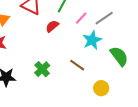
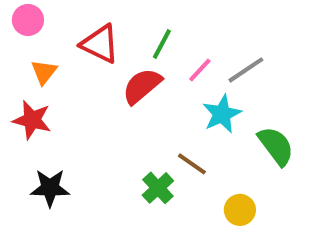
red semicircle: (52, 26) -> (142, 86), size x1.5
green cross: (42, 69) -> (158, 188), moved

